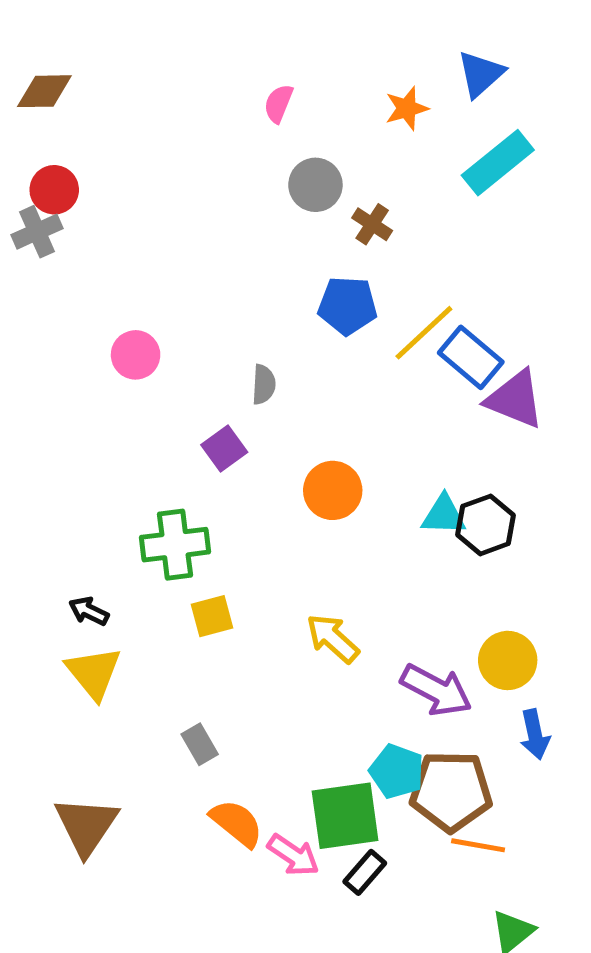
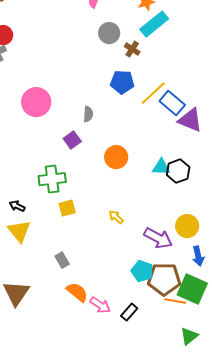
cyan rectangle: (498, 163) -> (154, 24), moved
pink circle: (136, 355) -> (36, 102), size x1.5
yellow arrow: (333, 638) -> (116, 217), size x0.7
green square: (345, 816) -> (192, 289), moved, turned 32

